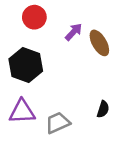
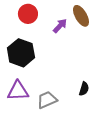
brown ellipse: (99, 43) -> (81, 16), moved

